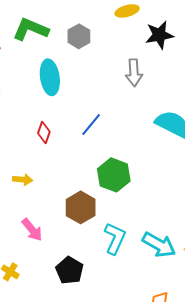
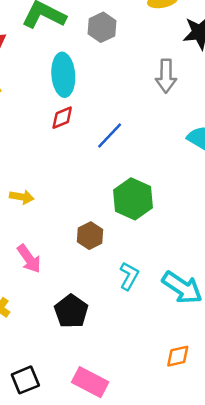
red diamond: (44, 133) -> (62, 118), moved, turned 45
brown hexagon: (81, 207) -> (90, 236), size x0.7
cyan L-shape: (115, 238) -> (129, 276), size x0.7

